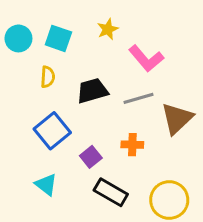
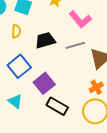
orange cross: (132, 145) -> (96, 87), moved, turned -32
purple square: (91, 157) -> (44, 83), size x1.5

